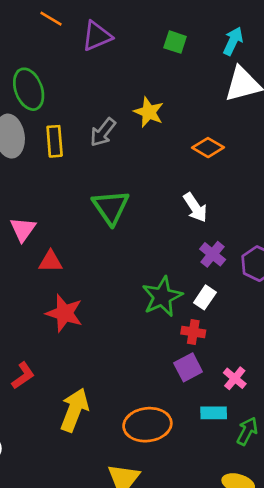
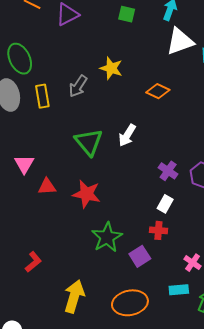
white arrow: (195, 207) -> (127, 135), moved, turned 70
green star: (162, 297) -> (107, 237), moved
red star: (64, 313) -> (87, 194), moved
purple square: (188, 367) -> (140, 256), moved
red L-shape: (23, 376) -> (33, 262), moved

